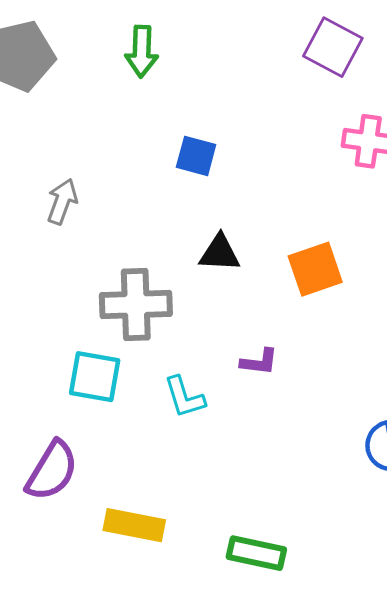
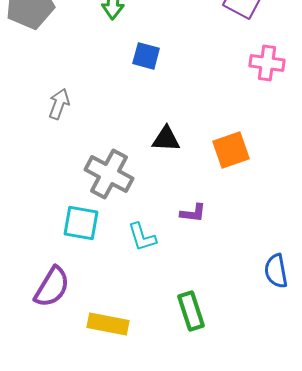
blue square: (196, 156) -> (146, 56), moved
gray cross: (136, 305) -> (109, 174), turned 30
green rectangle: (256, 553) -> (191, 311), moved, turned 60

